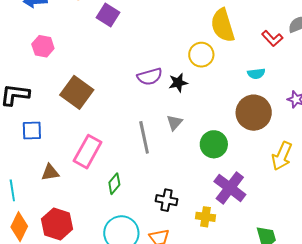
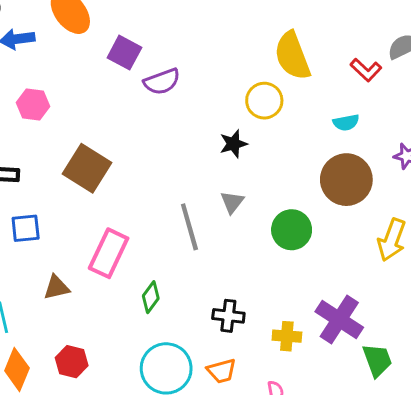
purple semicircle: (150, 77) -> (162, 82), moved
purple cross: (230, 188) -> (339, 319), moved
red hexagon: (57, 224) -> (72, 362), size x0.7

